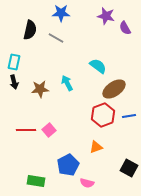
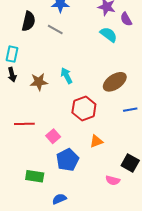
cyan semicircle: (98, 66) -> (109, 35), moved
red hexagon: (103, 115) -> (84, 108), moved
pink square: (49, 130) -> (53, 136), moved
pink semicircle: (87, 183) -> (113, 180), moved

